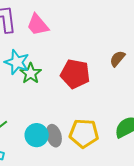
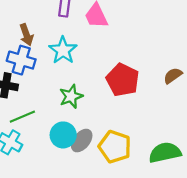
green star: (31, 73) -> (71, 96), moved
gray ellipse: (54, 136) -> (82, 141), turned 40

